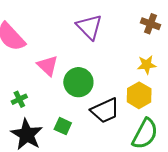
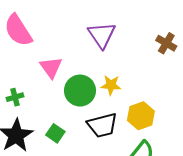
yellow star: (147, 65) -> (111, 85), moved

